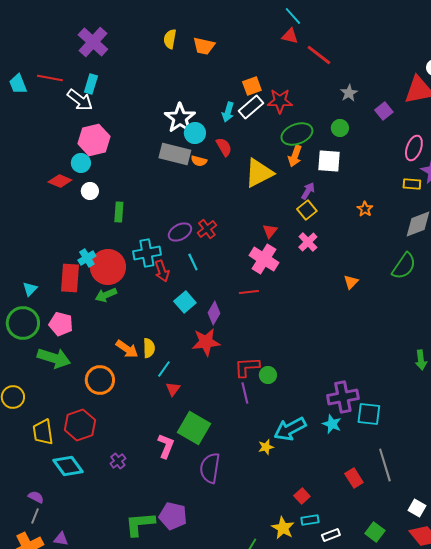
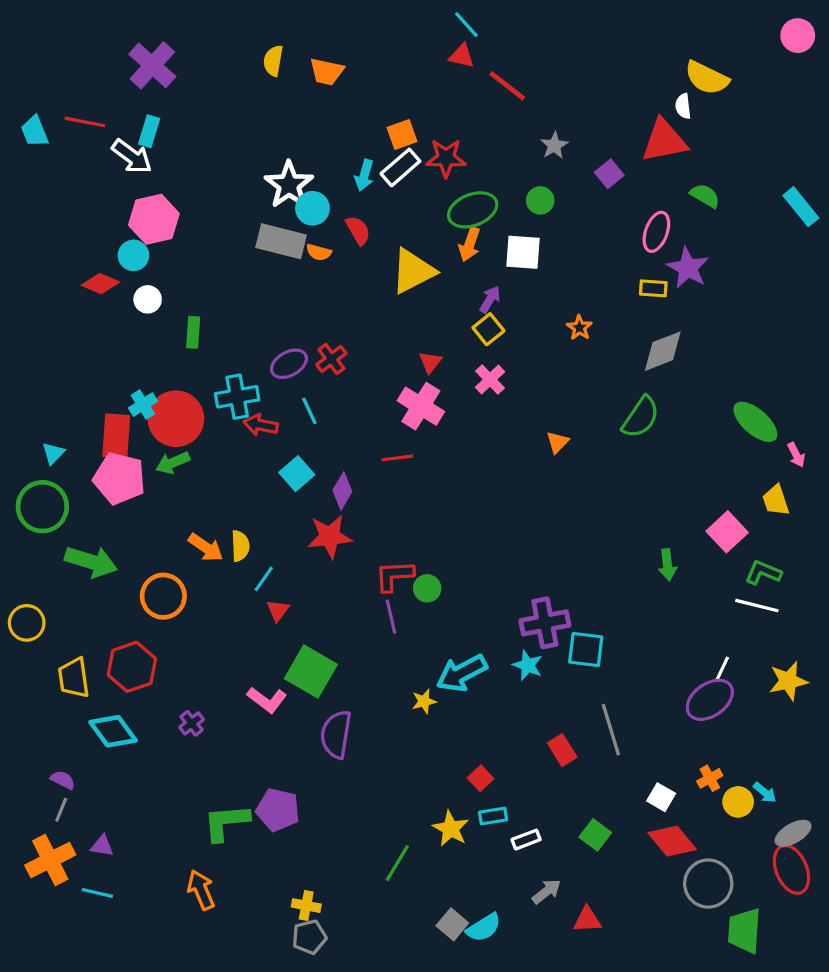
red arrow: (162, 271) -> (261, 425), turned 120
pink pentagon: (61, 324) -> (119, 478), moved, size x1.4
pink L-shape: (166, 446) -> (267, 700), turned 105

